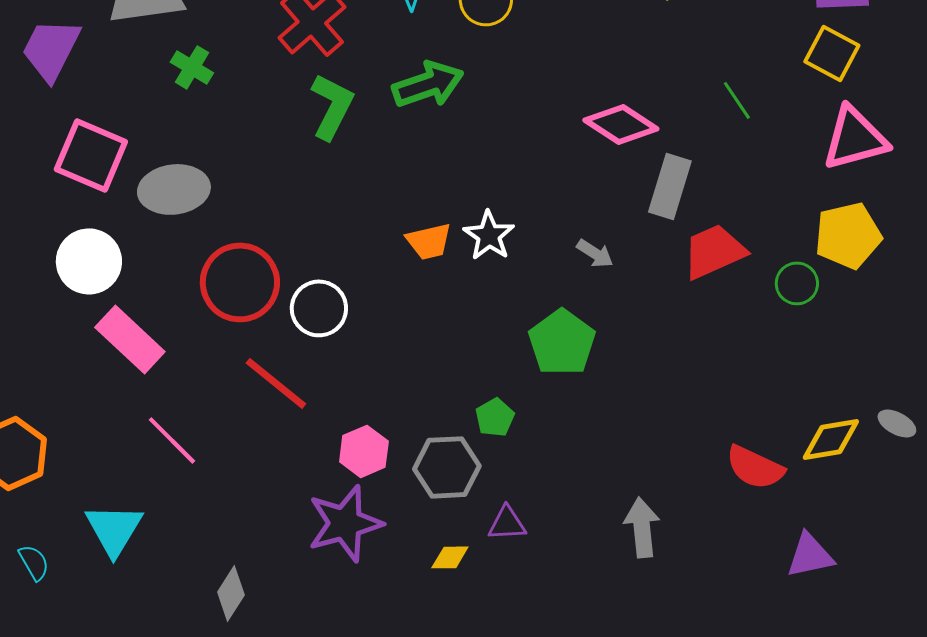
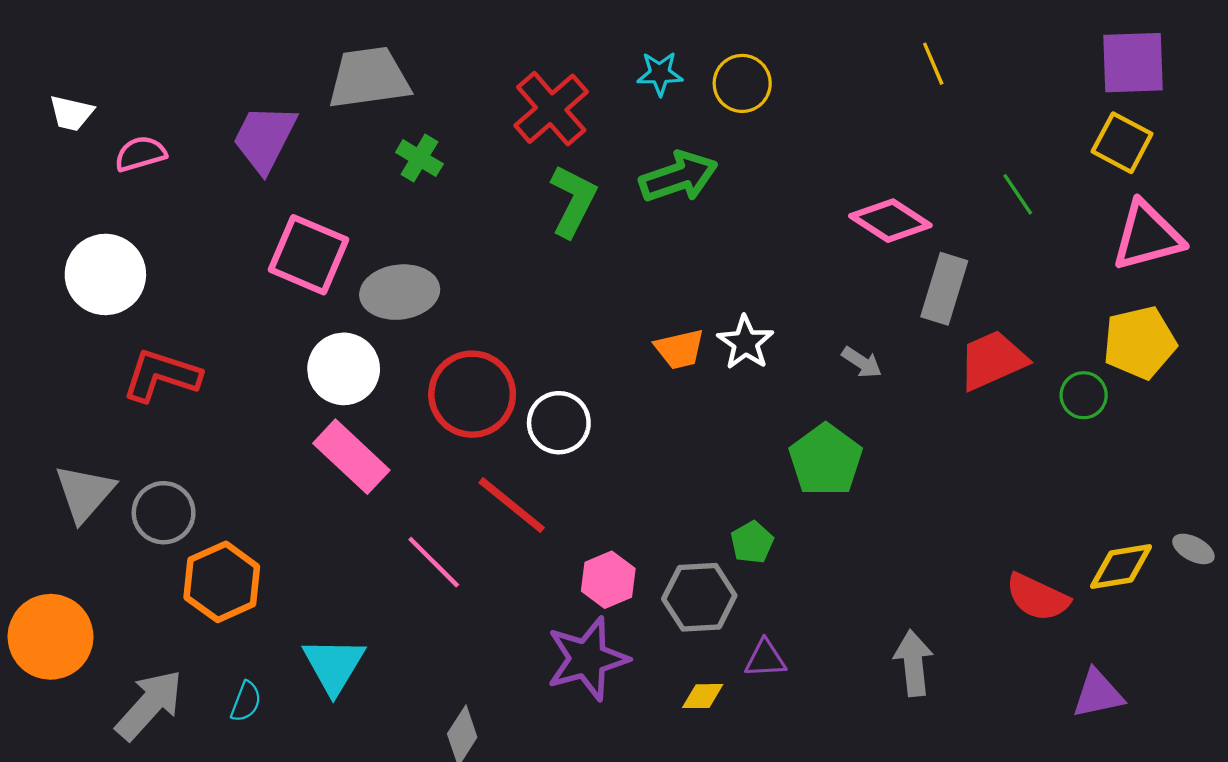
white circle: (89, 261) -> (344, 369), moved
pink line: (172, 440) -> (434, 562), moved
cyan semicircle: (34, 562) -> (246, 702), turned 51

